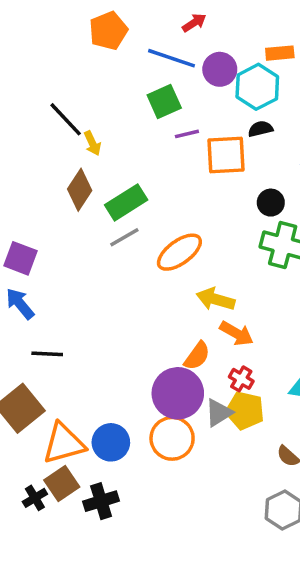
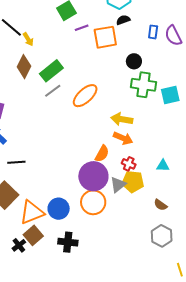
yellow arrow: (216, 299) -> (122, 119), moved
black cross: (101, 501) -> (68, 242), moved, turned 30

